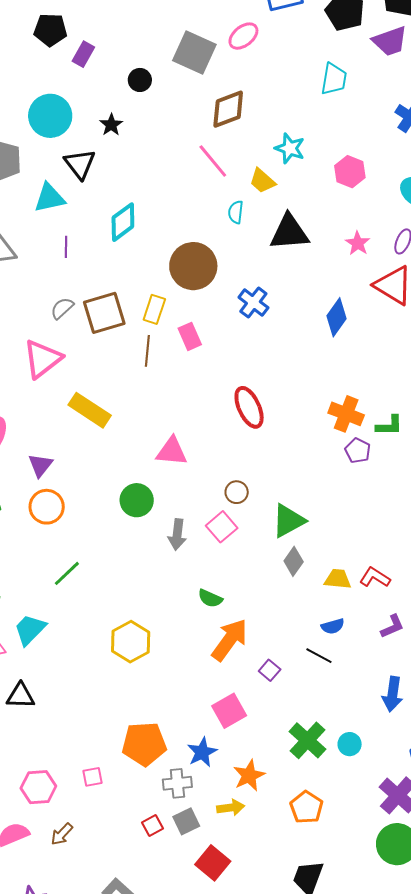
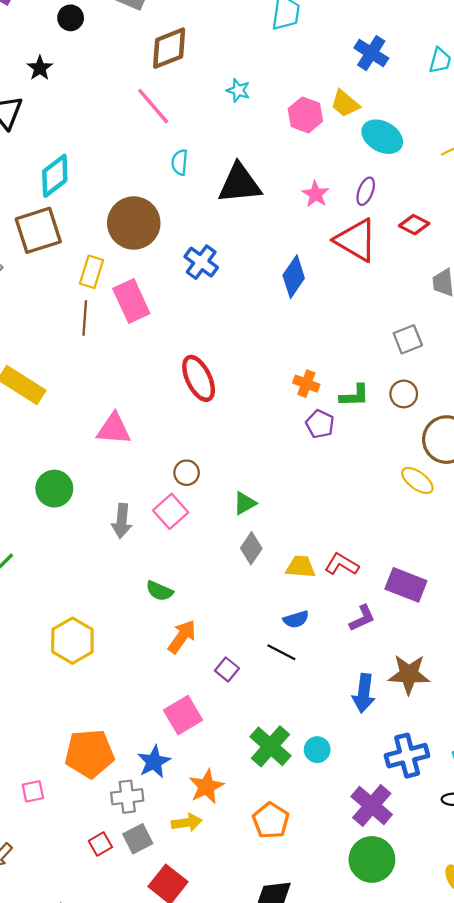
cyan star: (290, 148) -> (238, 90), size x0.7
yellow trapezoid: (262, 181) -> (345, 104), moved
brown square: (104, 313) -> (38, 230), moved
pink rectangle: (190, 336) -> (131, 301), size x1.4
orange cross: (346, 414) -> (306, 384), size x0.7
green circle: (137, 500) -> (54, 489), moved
green triangle: (288, 521) -> (245, 503), size x0.6
orange arrow: (230, 640) -> (182, 637), size x0.7

